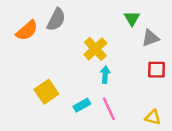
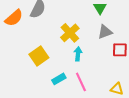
gray triangle: (150, 38) -> (105, 32), moved
yellow square: (46, 92) -> (39, 56), moved

